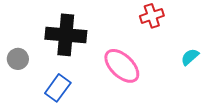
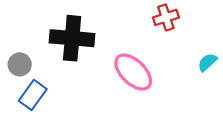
blue rectangle: (58, 88) -> (33, 95), moved

